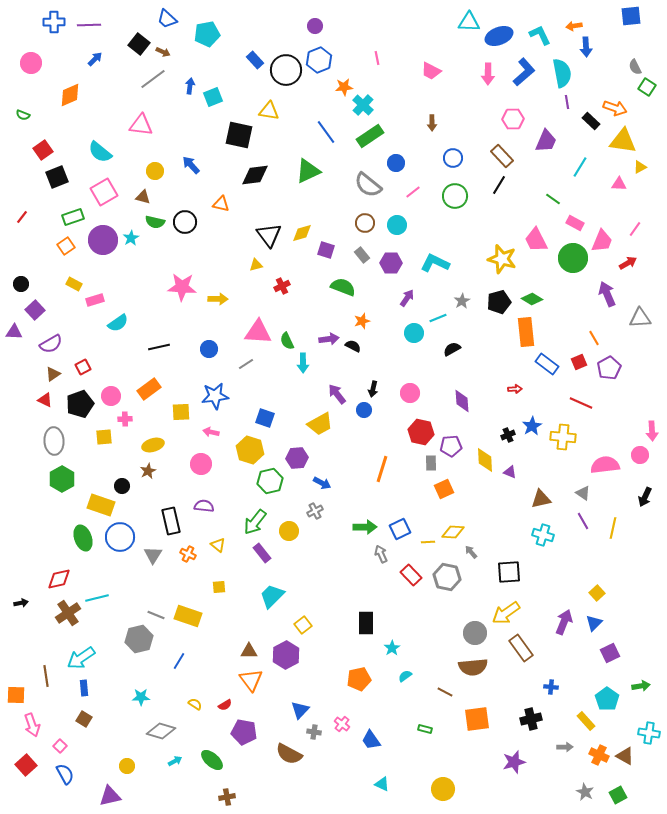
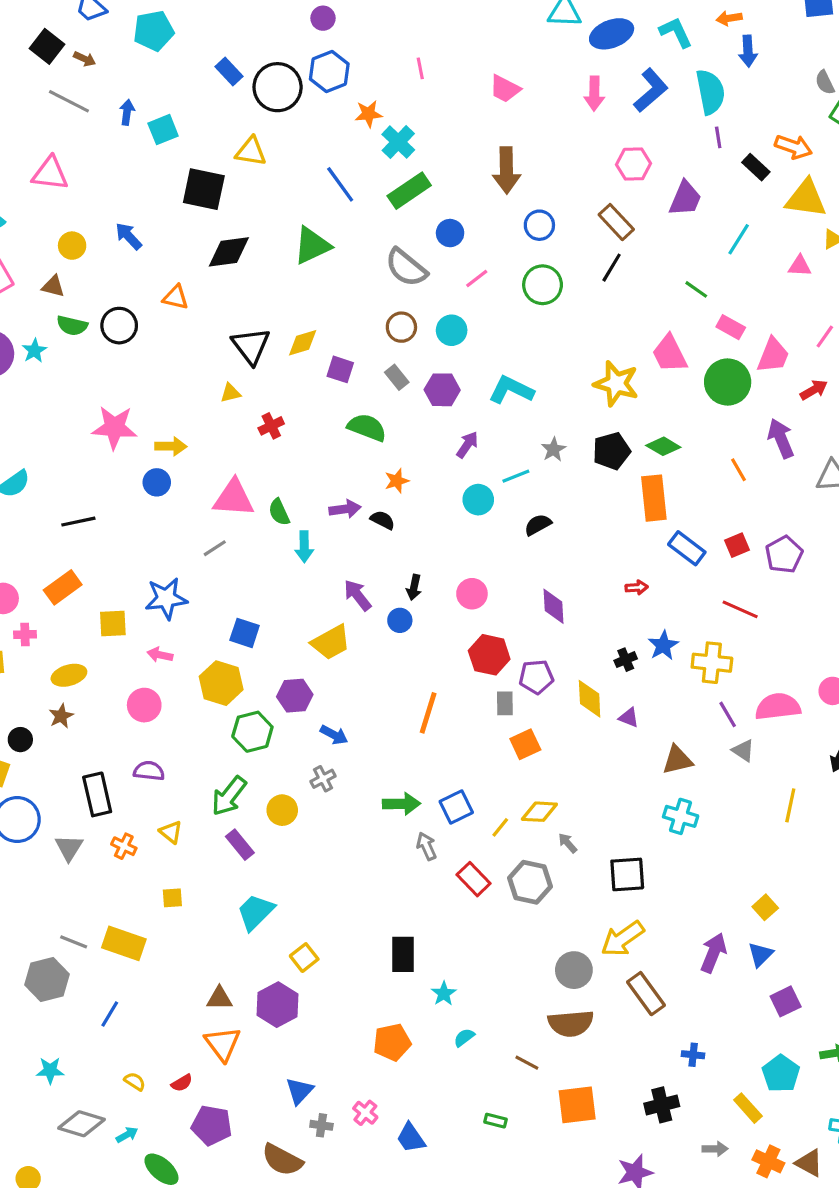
gray line: (153, 79) -> (69, 101), turned 64
brown arrow: (432, 123) -> (506, 170), size x1.8
orange line: (594, 338) -> (739, 470), moved
blue circle: (209, 349) -> (157, 482), moved
purple line: (583, 521) -> (728, 714), moved
yellow line: (428, 542) -> (500, 827), turned -48
cyan arrow: (175, 761) -> (127, 1135), moved

